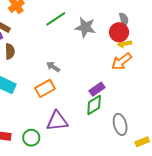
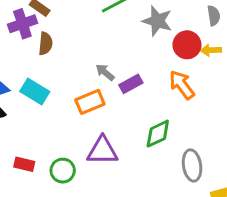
red circle: (119, 32) -> (187, 45), moved
orange arrow: (122, 61) -> (182, 85), moved, turned 85
purple rectangle: (97, 89) -> (131, 84), moved

